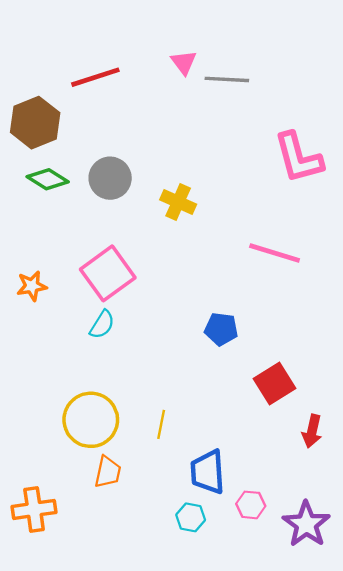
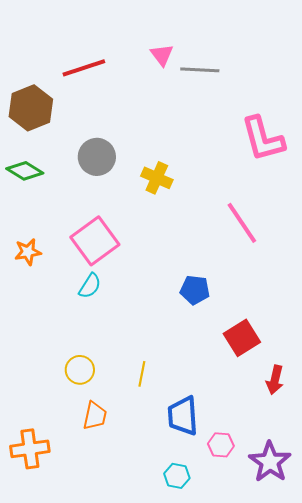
green diamond: (48, 179) -> (25, 171), moved
pink line: (275, 253) -> (242, 223), turned 39
yellow circle: (91, 420) -> (80, 370), size x0.6
cyan hexagon: (191, 517) -> (177, 476), moved

